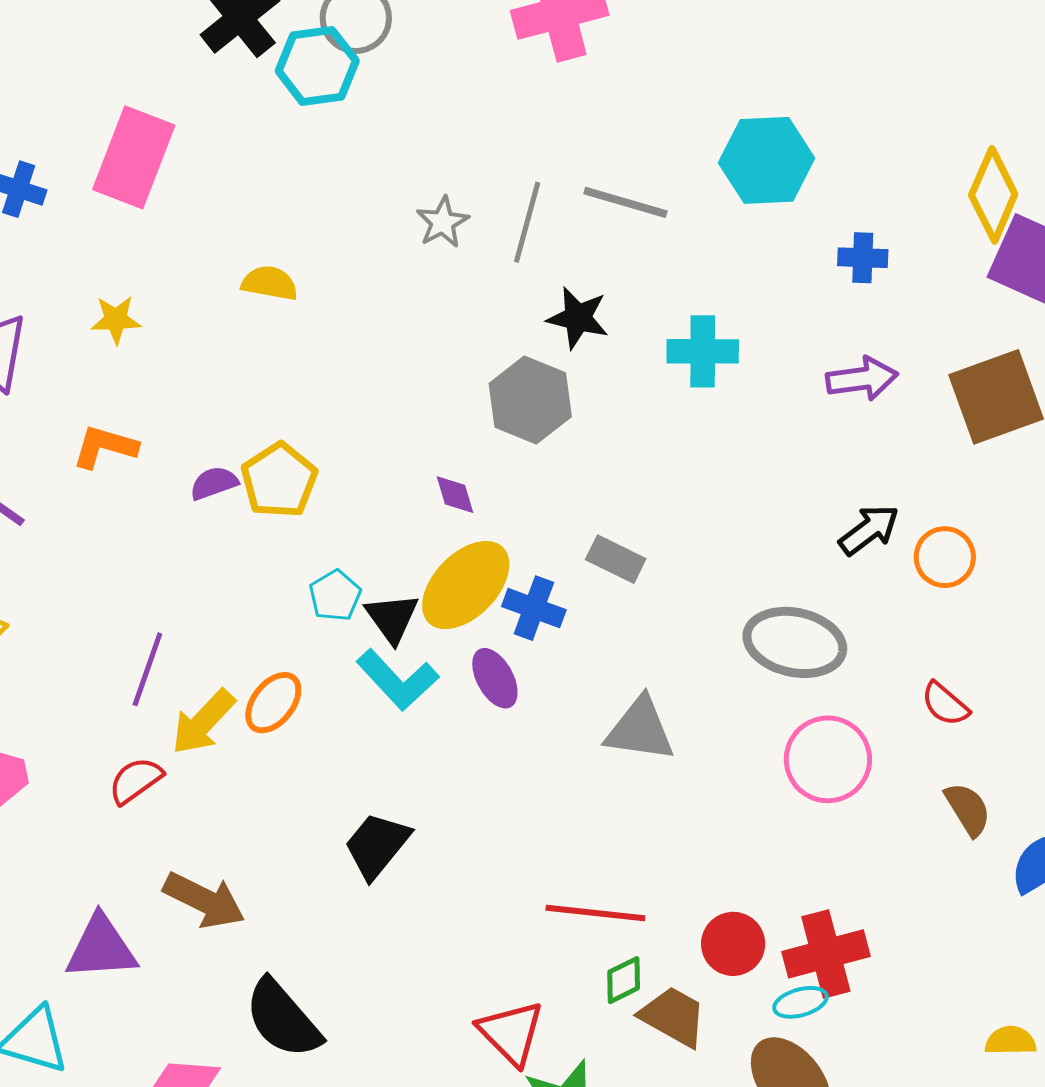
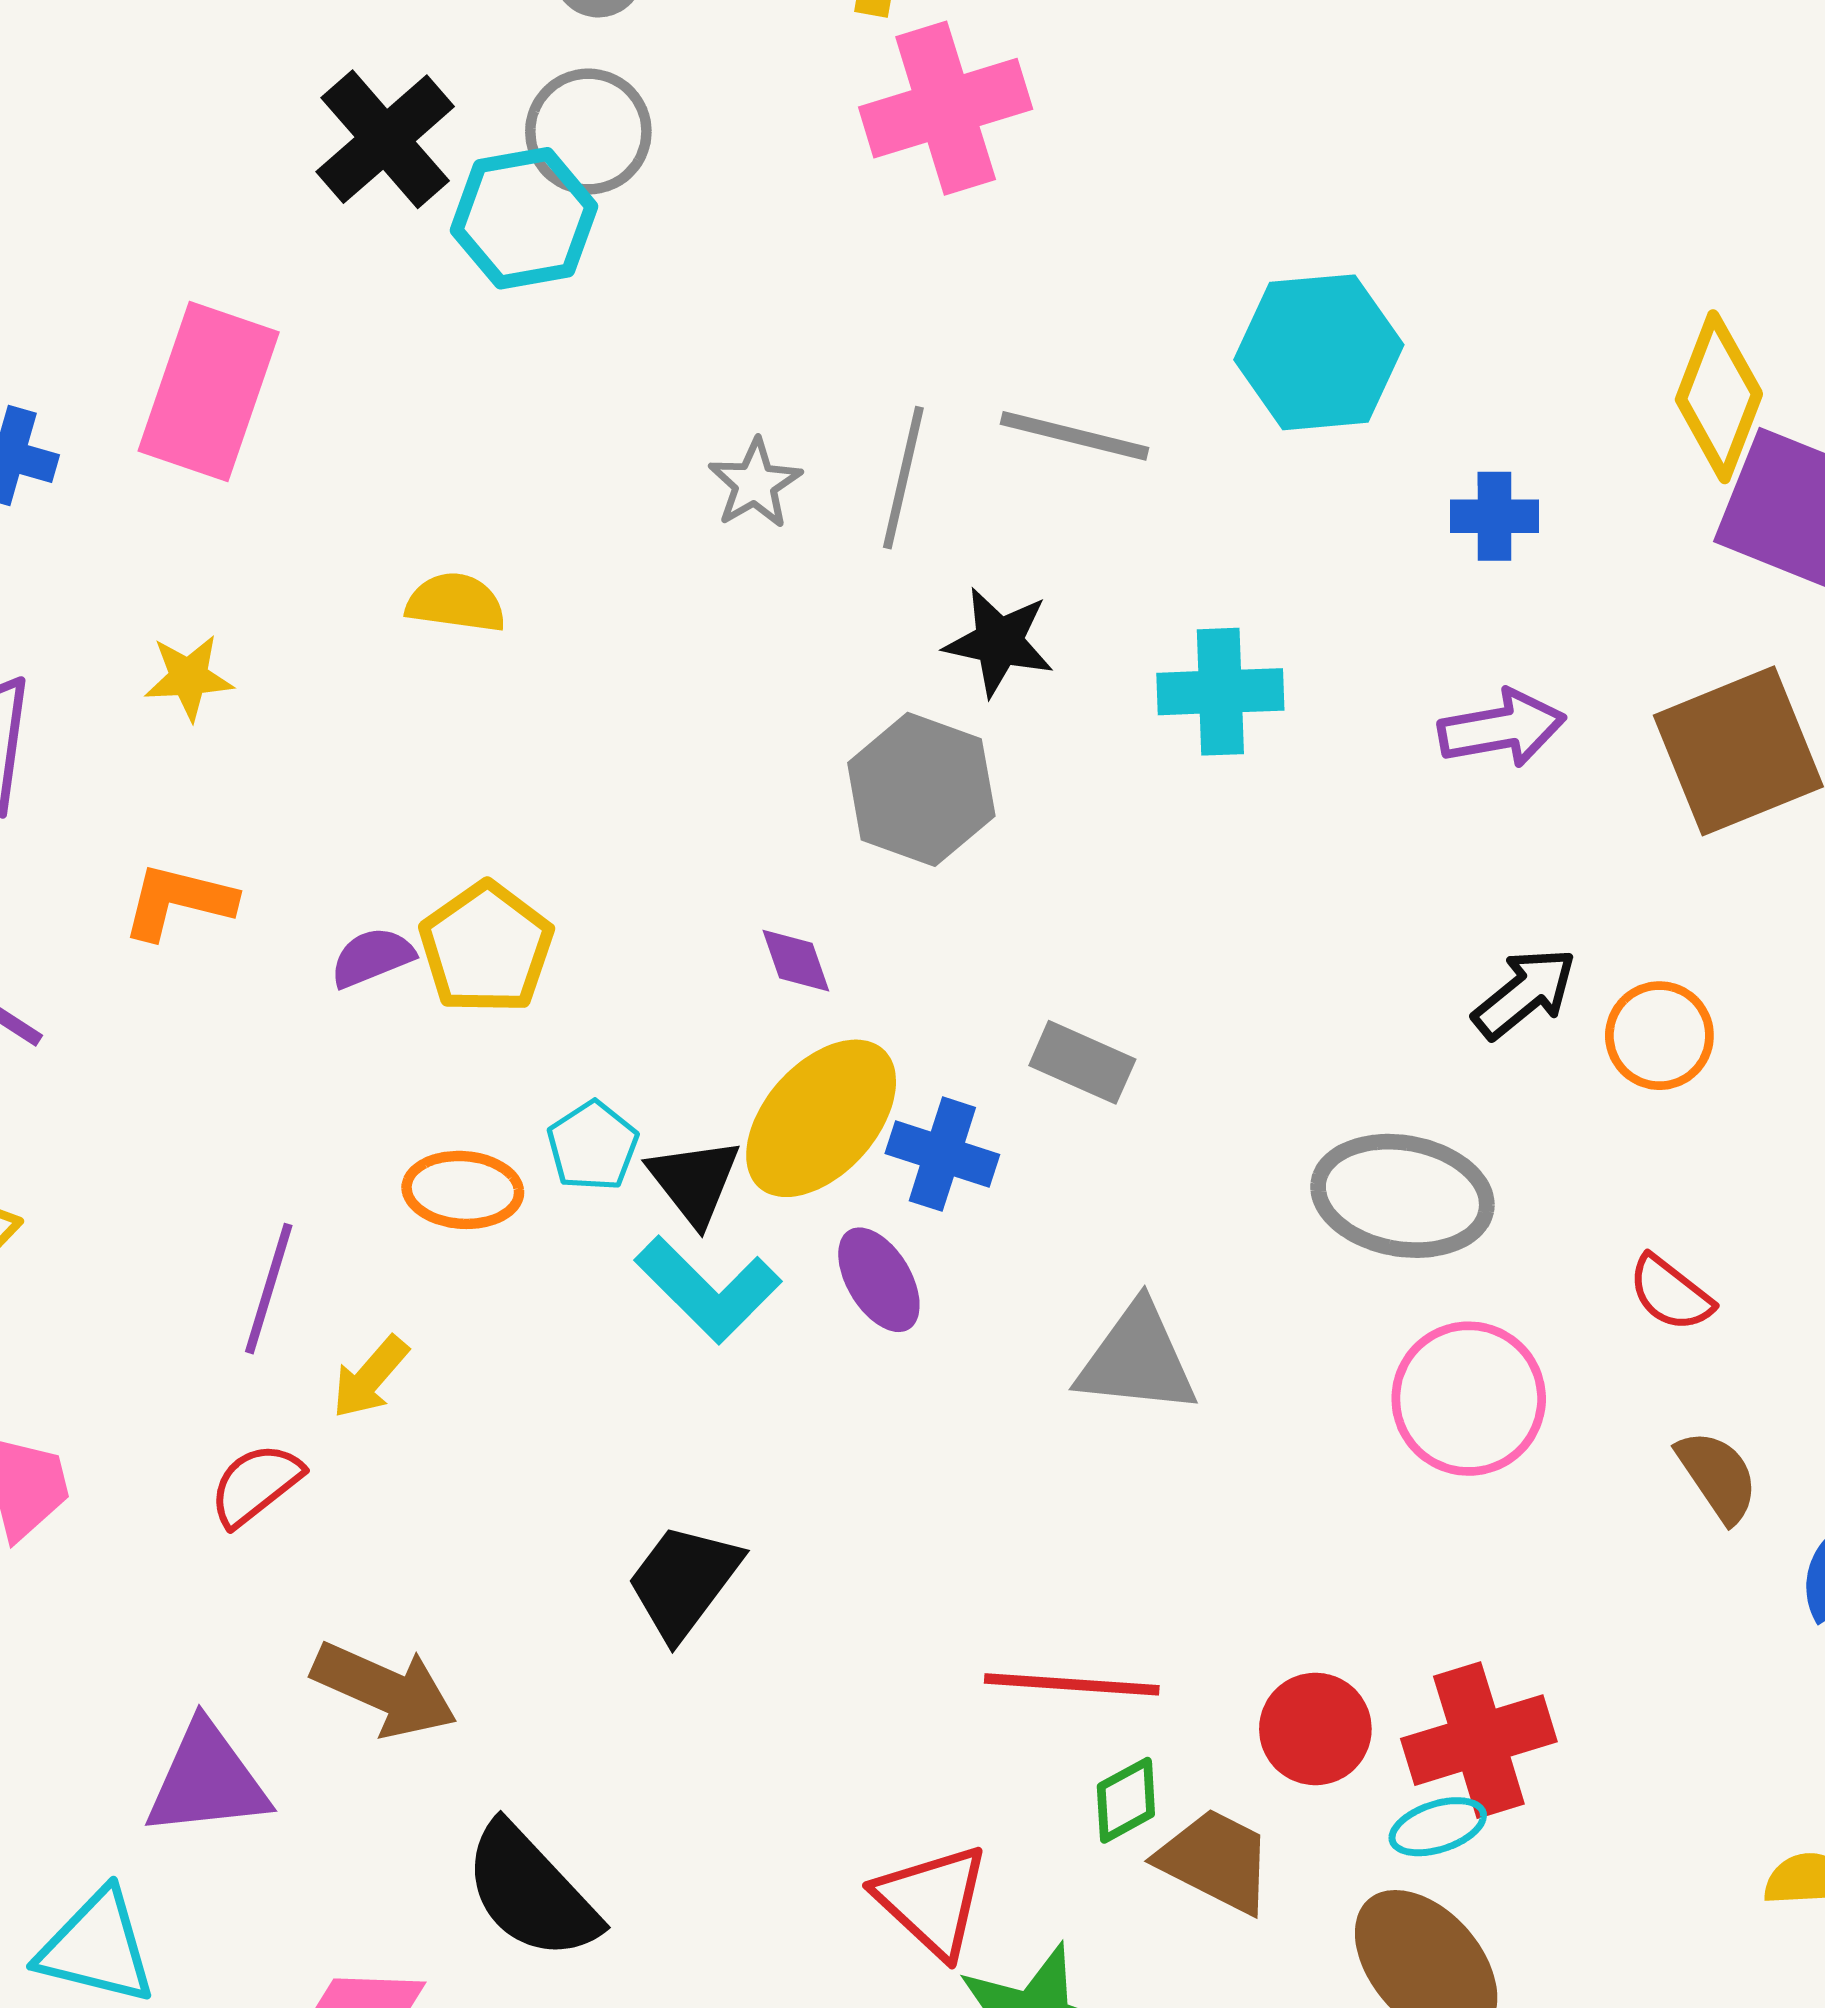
orange ellipse: (273, 703) -> (463, 1190), moved, turned 58
yellow arrow: (203, 722) -> (370, 1377), size x0.7

